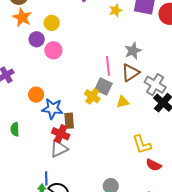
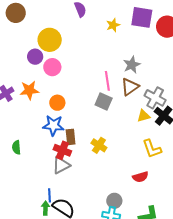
orange star: (22, 17) -> (29, 90), moved, turned -30
yellow circle: (52, 23) -> (50, 40), size x1.5
orange circle: (36, 95) -> (57, 103), moved
yellow cross: (92, 96) -> (99, 145), moved
yellow triangle: (123, 102) -> (144, 116), moved
yellow L-shape: (142, 144) -> (152, 149), moved
red semicircle: (154, 165) -> (140, 177), moved, turned -42

